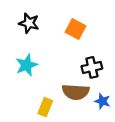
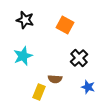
black cross: (92, 67) -> (79, 58), turned -30
brown semicircle: (76, 92) -> (55, 79), moved, size x0.6

